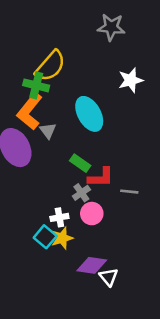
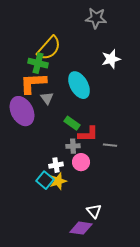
orange L-shape: (30, 111) -> (33, 83), turned 48
gray cross: (81, 193) -> (73, 146), turned 32
purple diamond: (92, 265) -> (81, 228), moved

